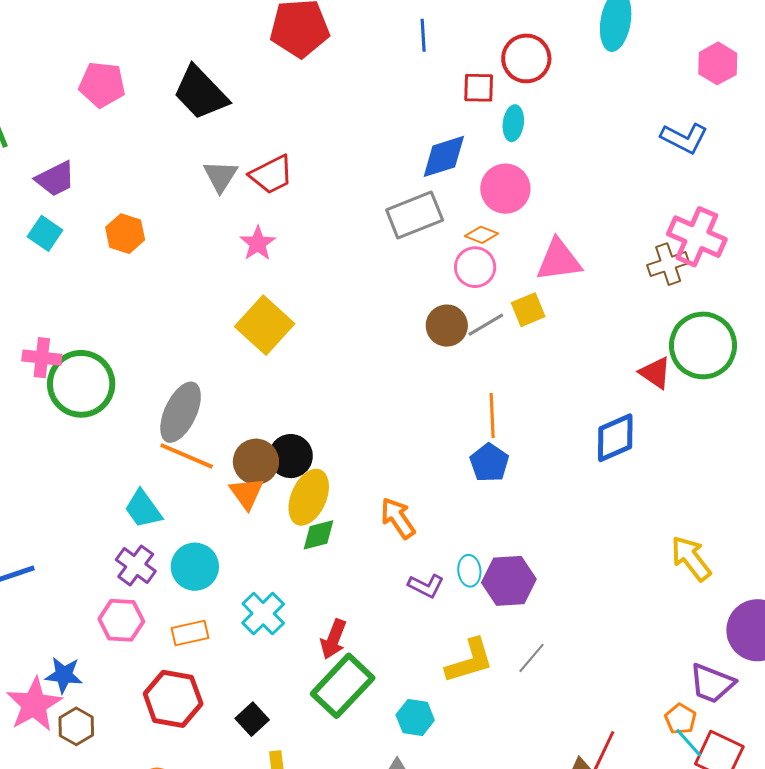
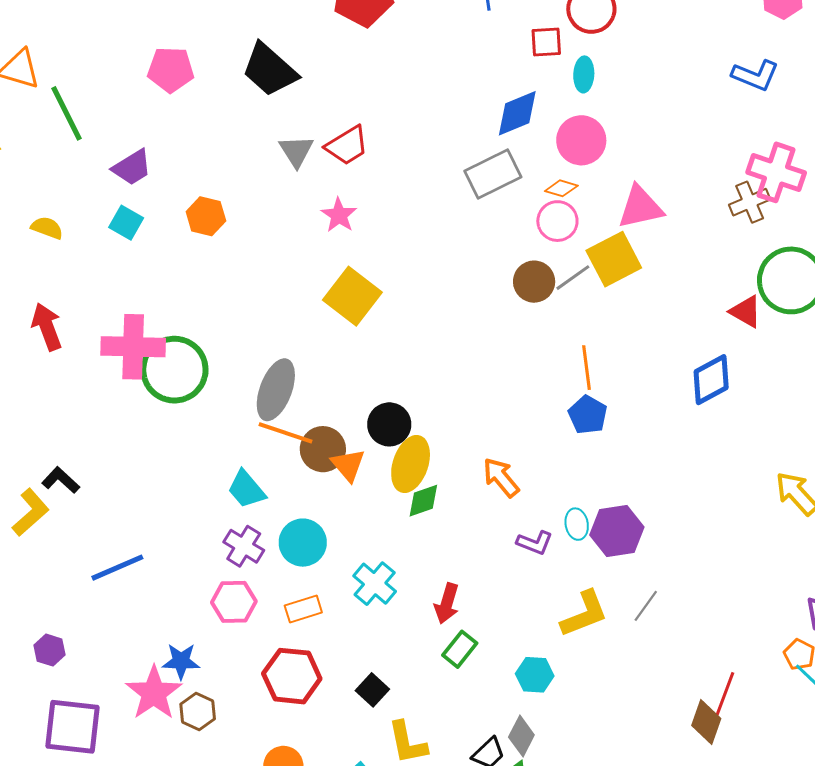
yellow square: (528, 310) -> (614, 259), size x1.6
pink cross: (42, 358) -> (133, 347), size x1.6
brown circle: (256, 462) -> (323, 449), moved
green rectangle: (343, 686) -> (460, 649), size x0.6

